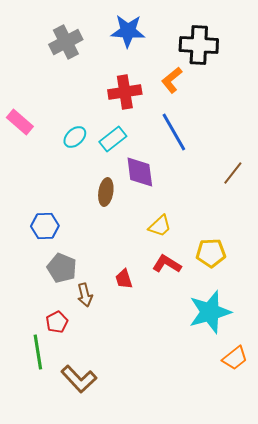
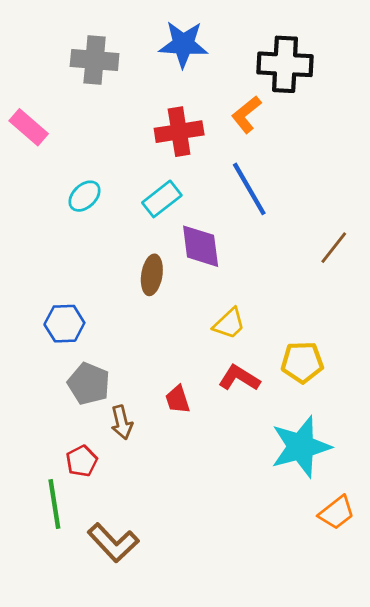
gray cross: (66, 42) -> (95, 60), turned 32
pink rectangle: (20, 122) -> (29, 127), moved
cyan ellipse: (75, 137) -> (85, 196), moved

